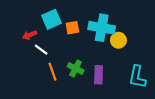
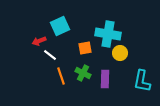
orange square: (72, 28) -> (85, 48), moved
yellow circle: (118, 40) -> (120, 53), moved

